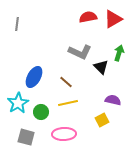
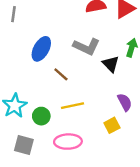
blue ellipse: (34, 77) -> (41, 49), moved
brown line: (66, 82) -> (61, 74), moved
purple semicircle: (113, 100) -> (125, 102), turned 49

